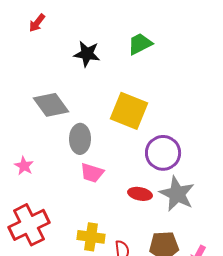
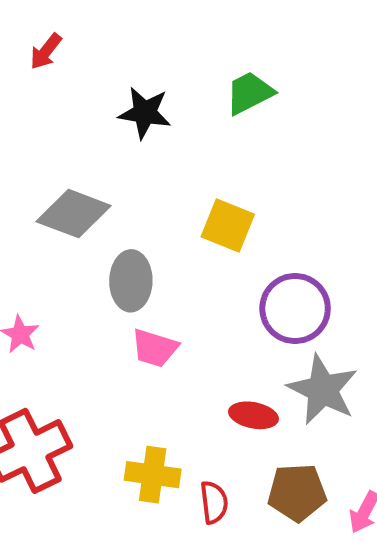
gray diamond: (51, 105) -> (74, 214), turned -33
yellow square: (129, 111) -> (228, 225), size x0.7
red ellipse: (140, 194) -> (254, 415), moved

